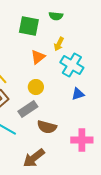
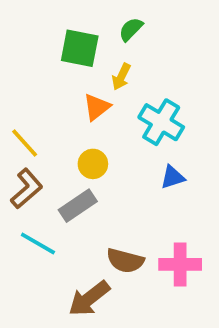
green semicircle: (56, 16) -> (131, 29), turned 128
yellow arrow: (59, 44) -> (121, 77), moved
brown semicircle: (47, 127) -> (125, 261), moved

